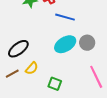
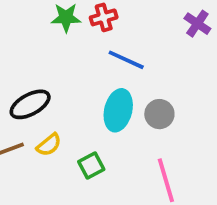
cyan ellipse: (65, 44) -> (118, 110), turned -55
green square: (55, 84) -> (91, 166), moved, turned 32

